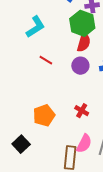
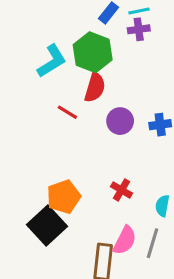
green hexagon: (82, 23) -> (93, 52), moved
red semicircle: (84, 42) -> (95, 87), moved
black square: (21, 144) -> (47, 225), moved, size x1.4

